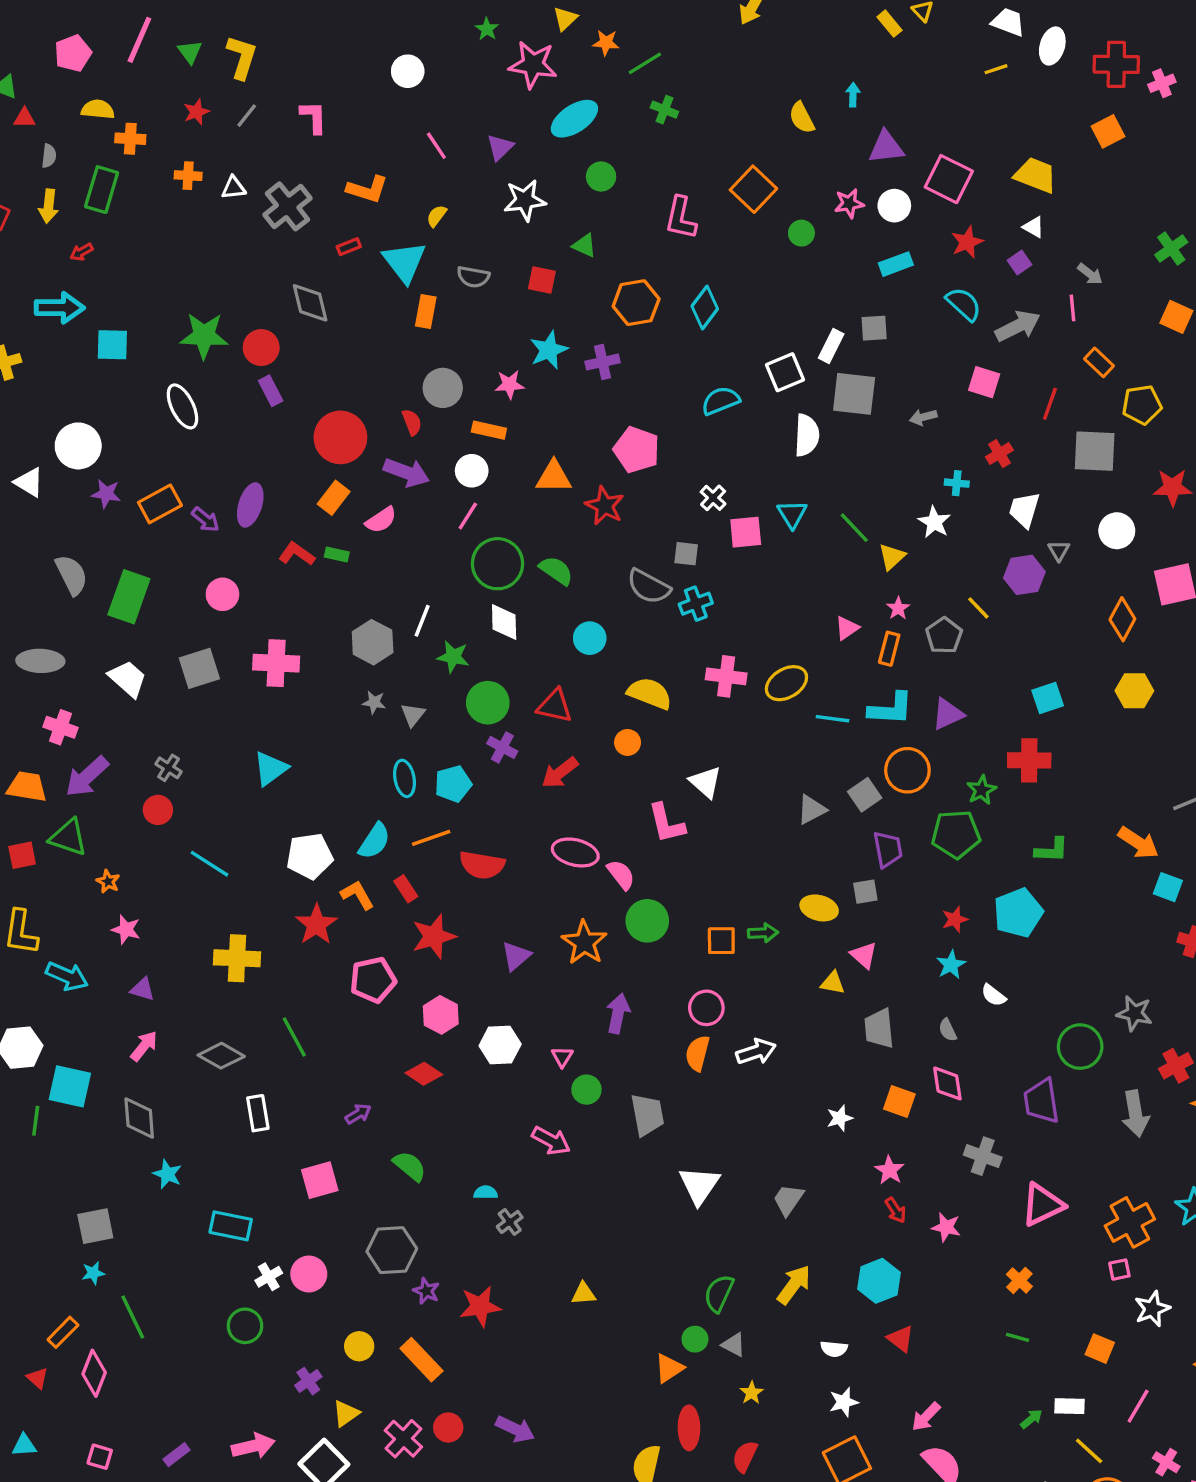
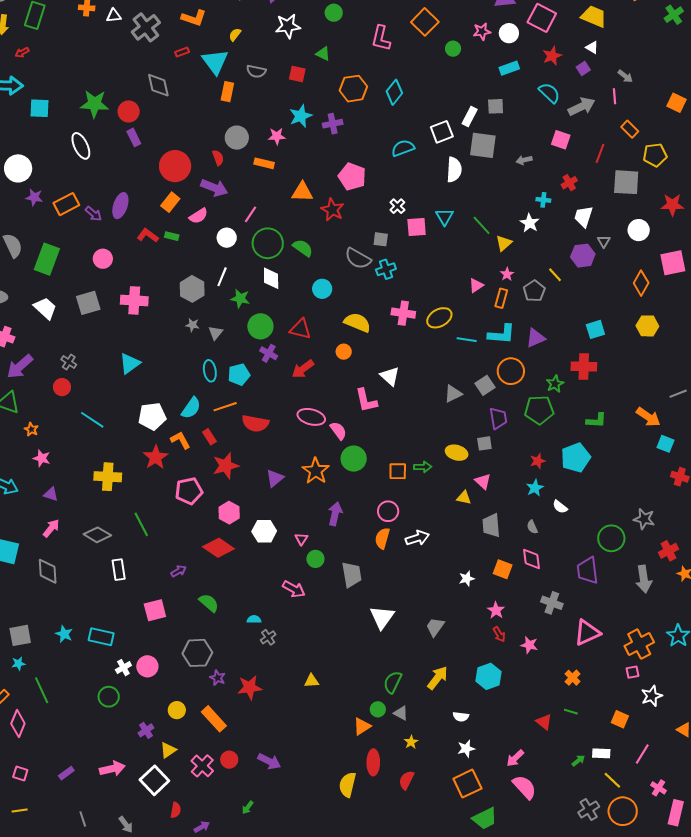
green cross: (1171, 248) -> (674, 15), moved
white circle: (472, 471) -> (227, 238), moved
red diamond: (424, 1074) -> (218, 548), size x1.4
cyan star: (167, 1174) -> (64, 634), moved
red triangle: (901, 1339) -> (544, 722), moved

